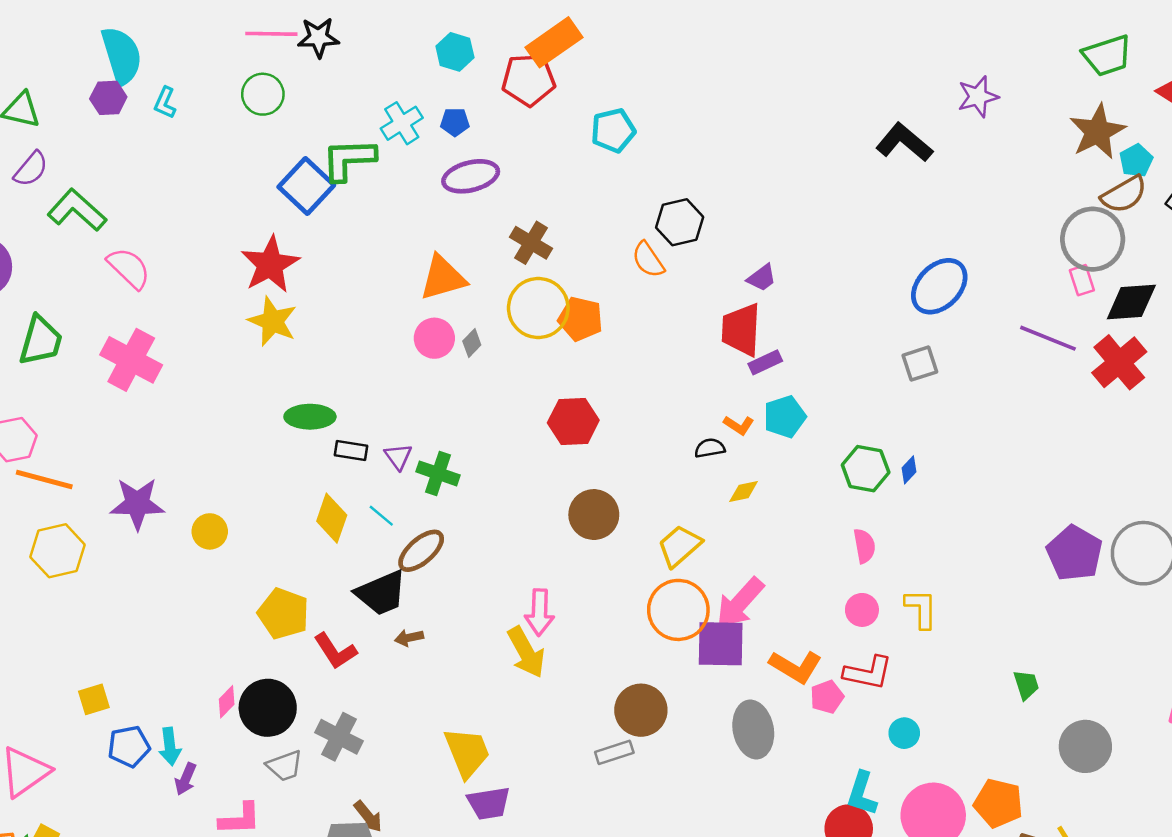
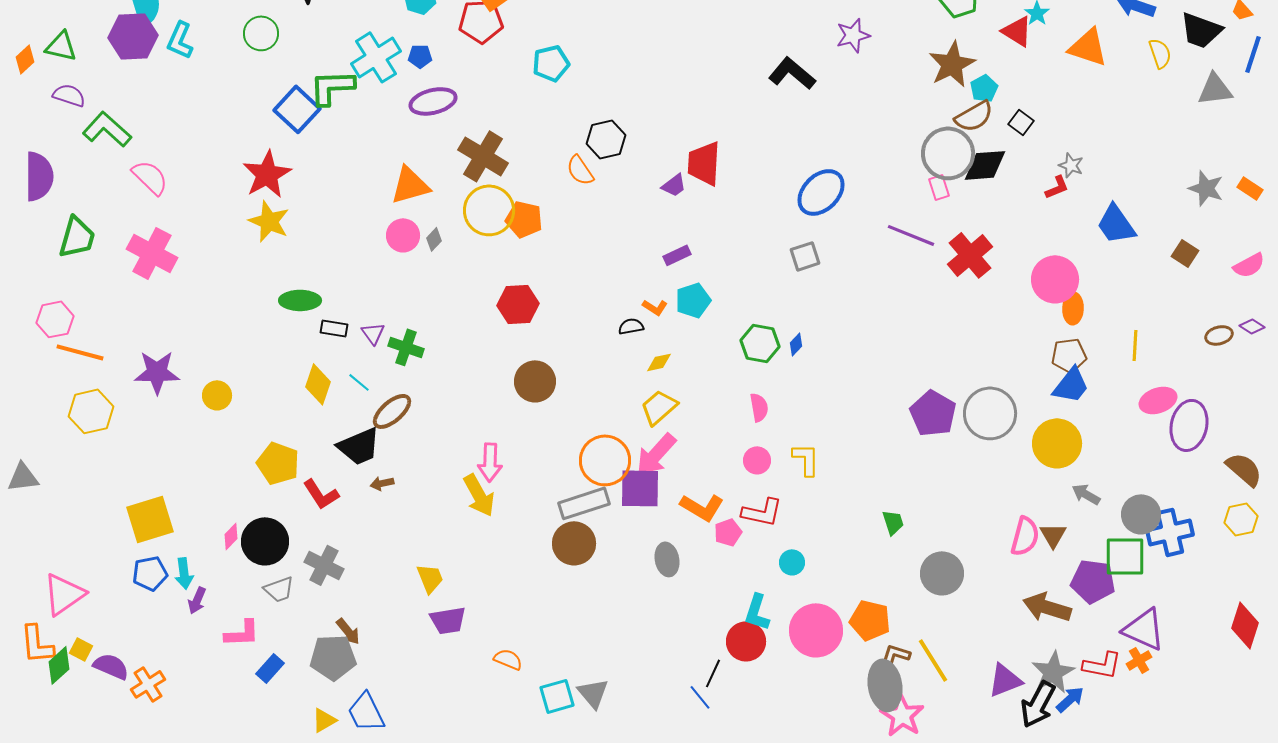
purple hexagon: (108, 98) -> (133, 36), size x1.6
cyan L-shape: (165, 103) -> (180, 40), size x1.4
cyan cross: (402, 123) -> (376, 57), size x1.4
purple semicircle: (31, 169) -> (69, 95), turned -112
brown cross: (531, 243) -> (483, 156), size x1.4
black diamond: (1131, 302) -> (985, 165), moved
red trapezoid: (741, 330) -> (704, 163), moved
yellow trapezoid: (680, 546) -> (659, 407), moved
yellow square: (94, 699) -> (150, 519), moved, size x1.8
gray ellipse: (753, 730) -> (667, 559), size x0.7
yellow trapezoid: (467, 752) -> (430, 578), size x0.7
gray rectangle: (614, 752) -> (584, 503), moved, size x1.6

